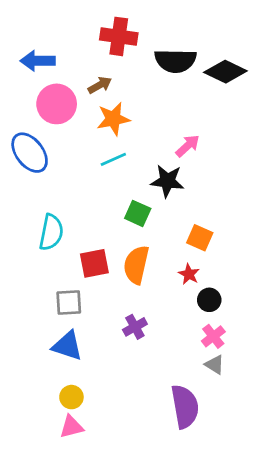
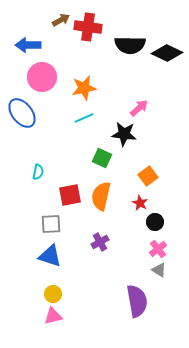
brown arrow: (100, 85) -> (61, 20), moved
cyan semicircle: (51, 232) -> (38, 172), size x0.6
orange square: (200, 238) -> (148, 176), turned 30

